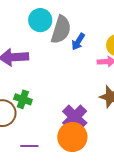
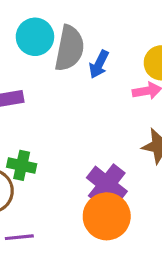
purple line: (29, 146) -> (19, 237), moved

